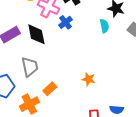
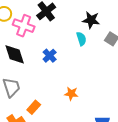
blue cross: (65, 22) -> (50, 56), moved

